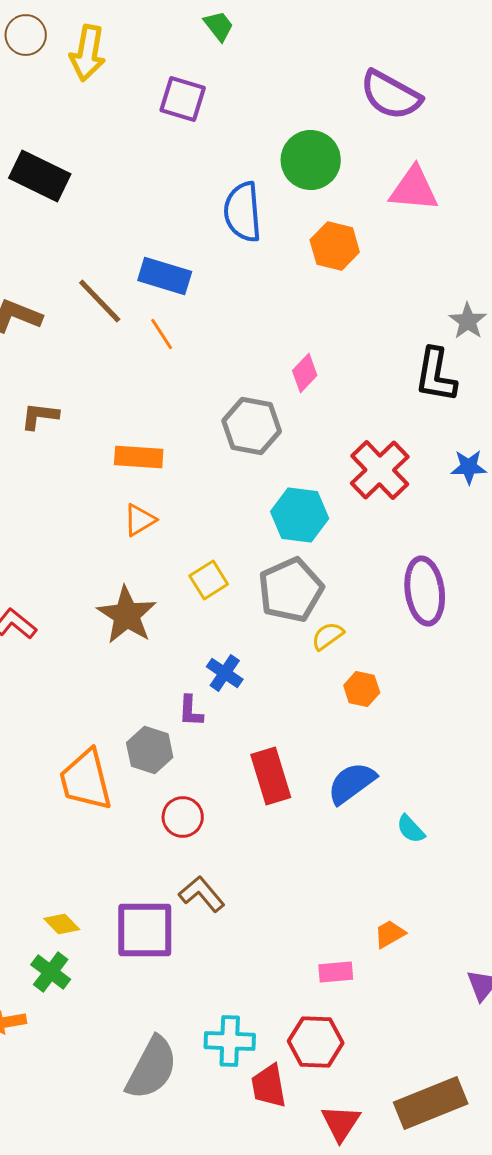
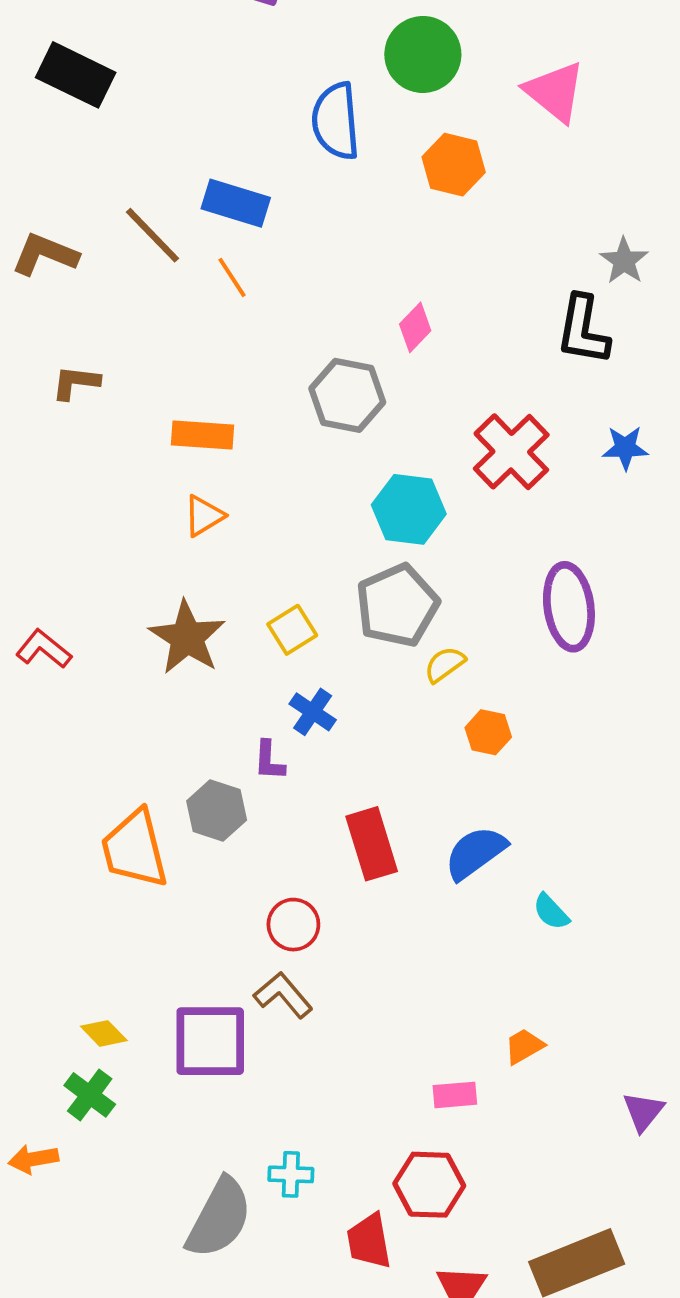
pink triangle: (414, 189) -> (555, 92), turned 34
yellow square: (209, 580) -> (292, 630), moved
red circle: (183, 817) -> (293, 925), moved
cyan cross: (230, 1041) -> (291, 1174), moved, size x0.7

